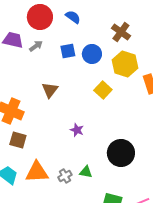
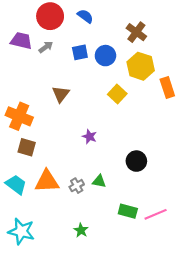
black circle: (121, 153) -> (136, 161), size x0.7

